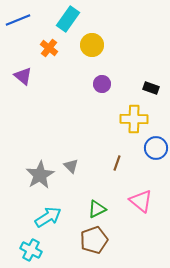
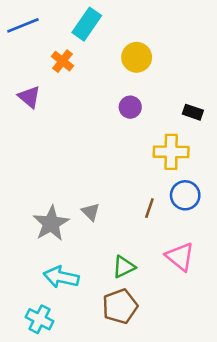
yellow circle: (92, 45) -> (137, 57), moved
blue circle: (156, 148) -> (185, 195), moved
cyan arrow: (48, 217) -> (61, 277), turned -136

